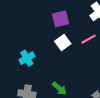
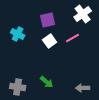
cyan cross: (27, 58) -> (18, 34), moved, turned -32

